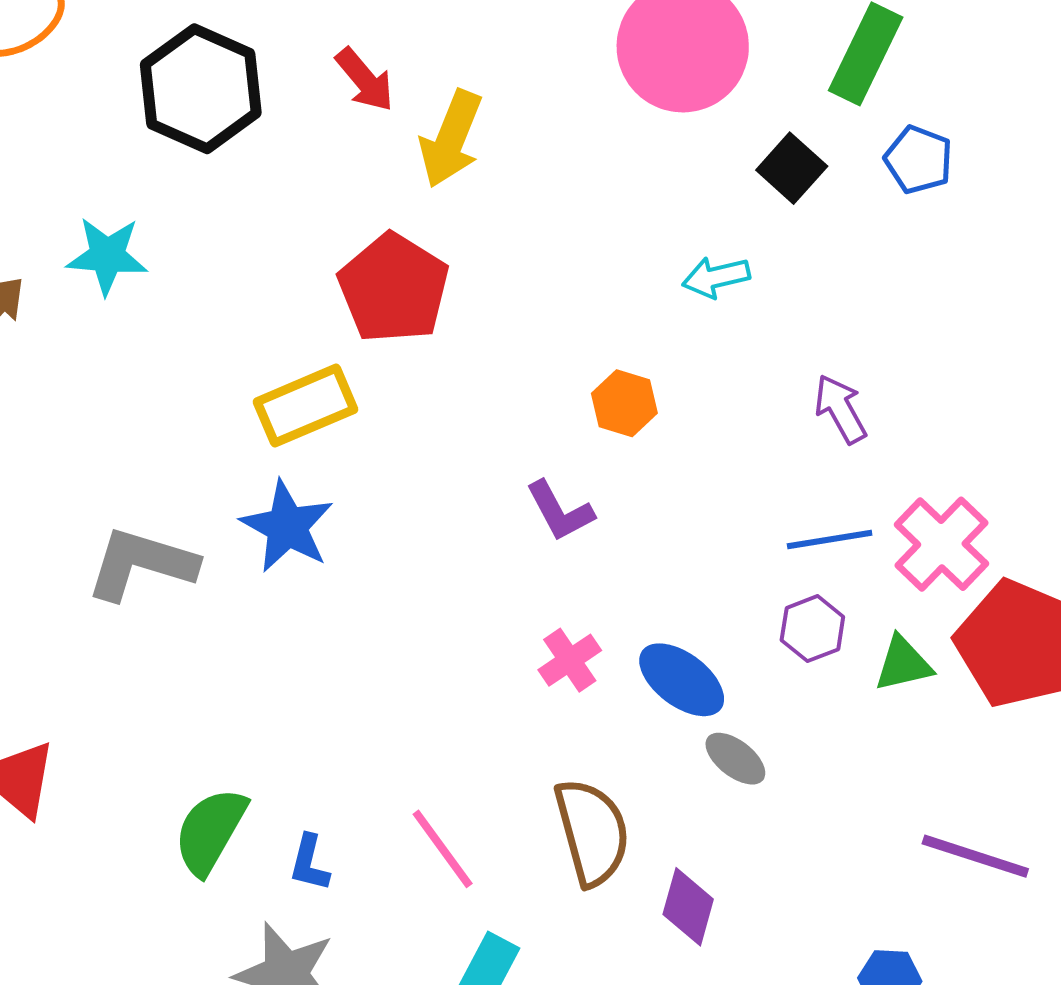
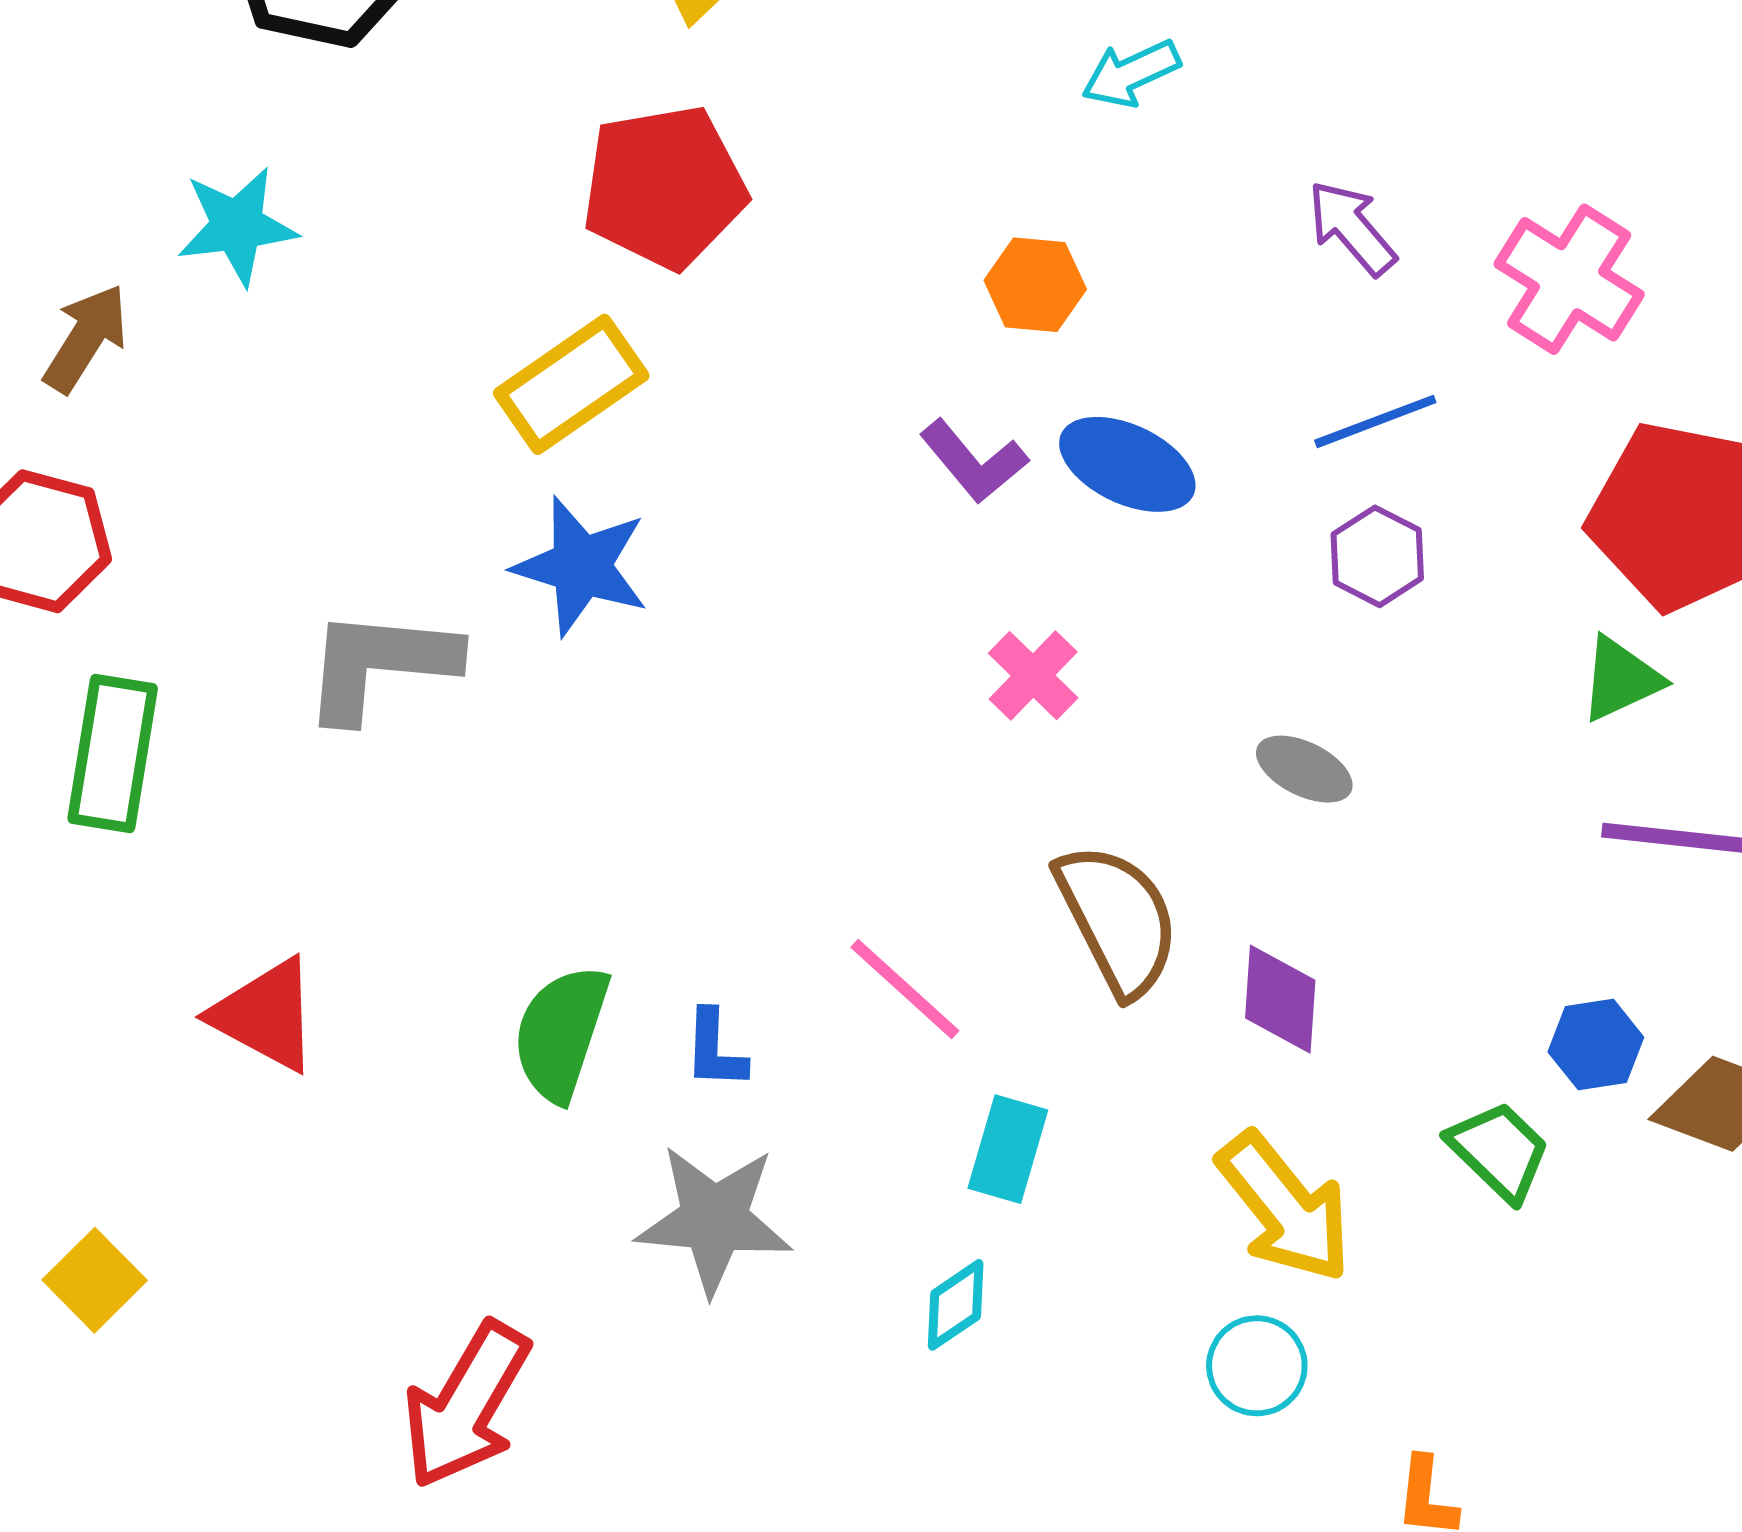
red pentagon: (394, 288) -> (664, 187), turned -30
pink cross: (941, 544) -> (1569, 279), moved
green triangle: (903, 664) -> (1621, 679), moved
blue ellipse: (682, 680) -> (1127, 464), moved

